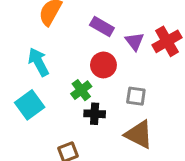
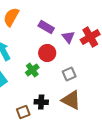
gray square: (136, 96) -> (69, 74), turned -32
black cross: (95, 114) -> (41, 102), moved

